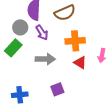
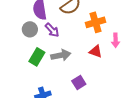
orange cross: (75, 41) -> (96, 22), moved
green rectangle: (13, 48) -> (37, 57), moved

